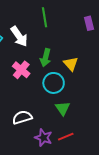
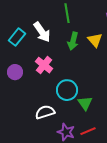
green arrow: (45, 58) -> (73, 41), moved
yellow triangle: (71, 64) -> (95, 40), moved
cyan circle: (54, 83) -> (67, 90), moved

